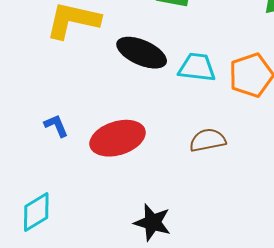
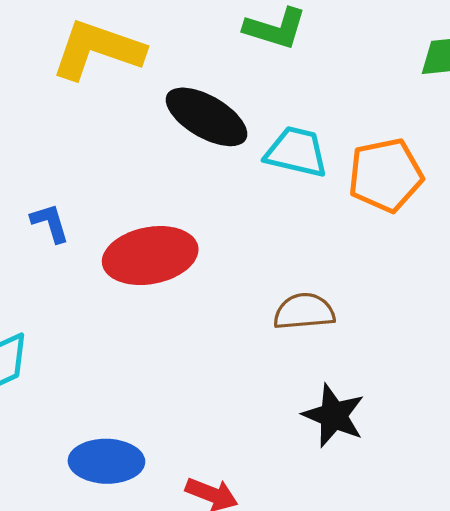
brown semicircle: (208, 140) -> (304, 312), moved
black star: (152, 222) -> (334, 416), moved

